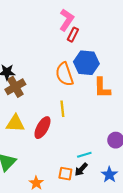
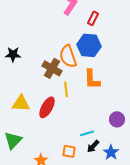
red rectangle: (73, 35) -> (93, 18), moved
brown cross: (15, 87) -> (52, 68), moved, turned -30
orange L-shape: (102, 88) -> (92, 79), moved
black arrow: (81, 169) -> (93, 146), moved

